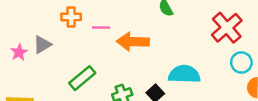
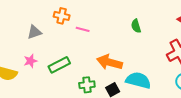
orange arrow: (133, 42) -> (110, 62), moved
pink star: (19, 52) -> (30, 61), moved

